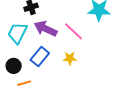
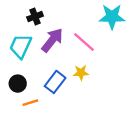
purple arrow: (46, 29) -> (52, 40), turned 105
blue rectangle: (40, 57) -> (55, 82), moved

